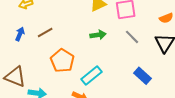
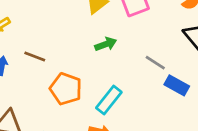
brown line: (45, 33) -> (35, 57), turned 63
gray line: (132, 37) -> (155, 63), moved

